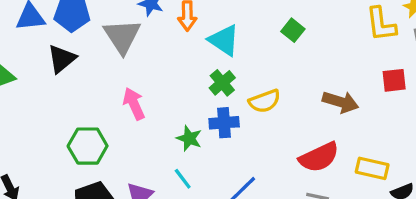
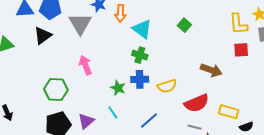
red square: (394, 80) -> (241, 50), moved
green cross: (222, 83) -> (140, 55), turned -35
yellow semicircle: (265, 101) -> (167, 86), moved

